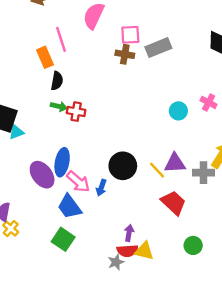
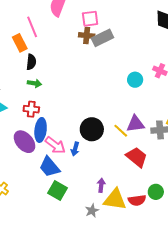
gray rectangle: (158, 48) -> (102, 38), moved
red cross: (76, 112) -> (31, 109), moved
green square: (63, 239) -> (58, 191), moved
red semicircle: (127, 251) -> (137, 200), moved
yellow triangle: (144, 251) -> (115, 199), size x1.4

